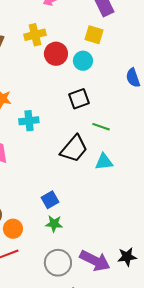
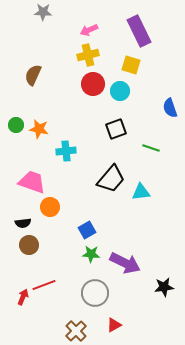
yellow cross: (35, 35) -> (88, 55), moved
green line: (101, 127) -> (151, 148), moved
orange circle: (13, 229) -> (50, 207), moved
purple arrow: (95, 261) -> (125, 263), moved

